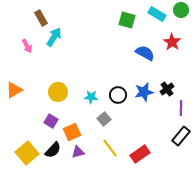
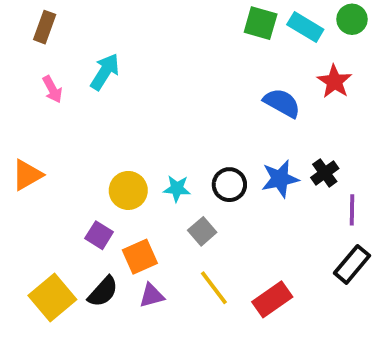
brown rectangle: (41, 18) -> (45, 27), moved, turned 49
green square: (127, 20) -> (261, 23), moved
yellow circle: (58, 92) -> (128, 190), moved

